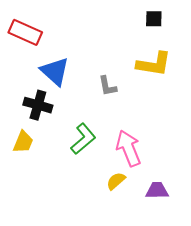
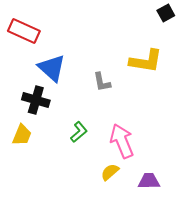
black square: (154, 19) -> (166, 13), moved, turned -30
green L-shape: (83, 139) -> (79, 132), size x0.7

